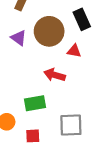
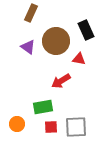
red arrow: (55, 75) -> (61, 81), turned -48
red square: (33, 136) -> (51, 127), moved

